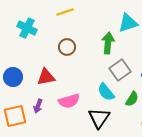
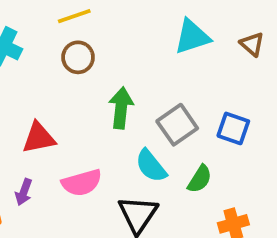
green arrow: (108, 43) -> (121, 108), moved
brown circle: (67, 47) -> (78, 57), moved

